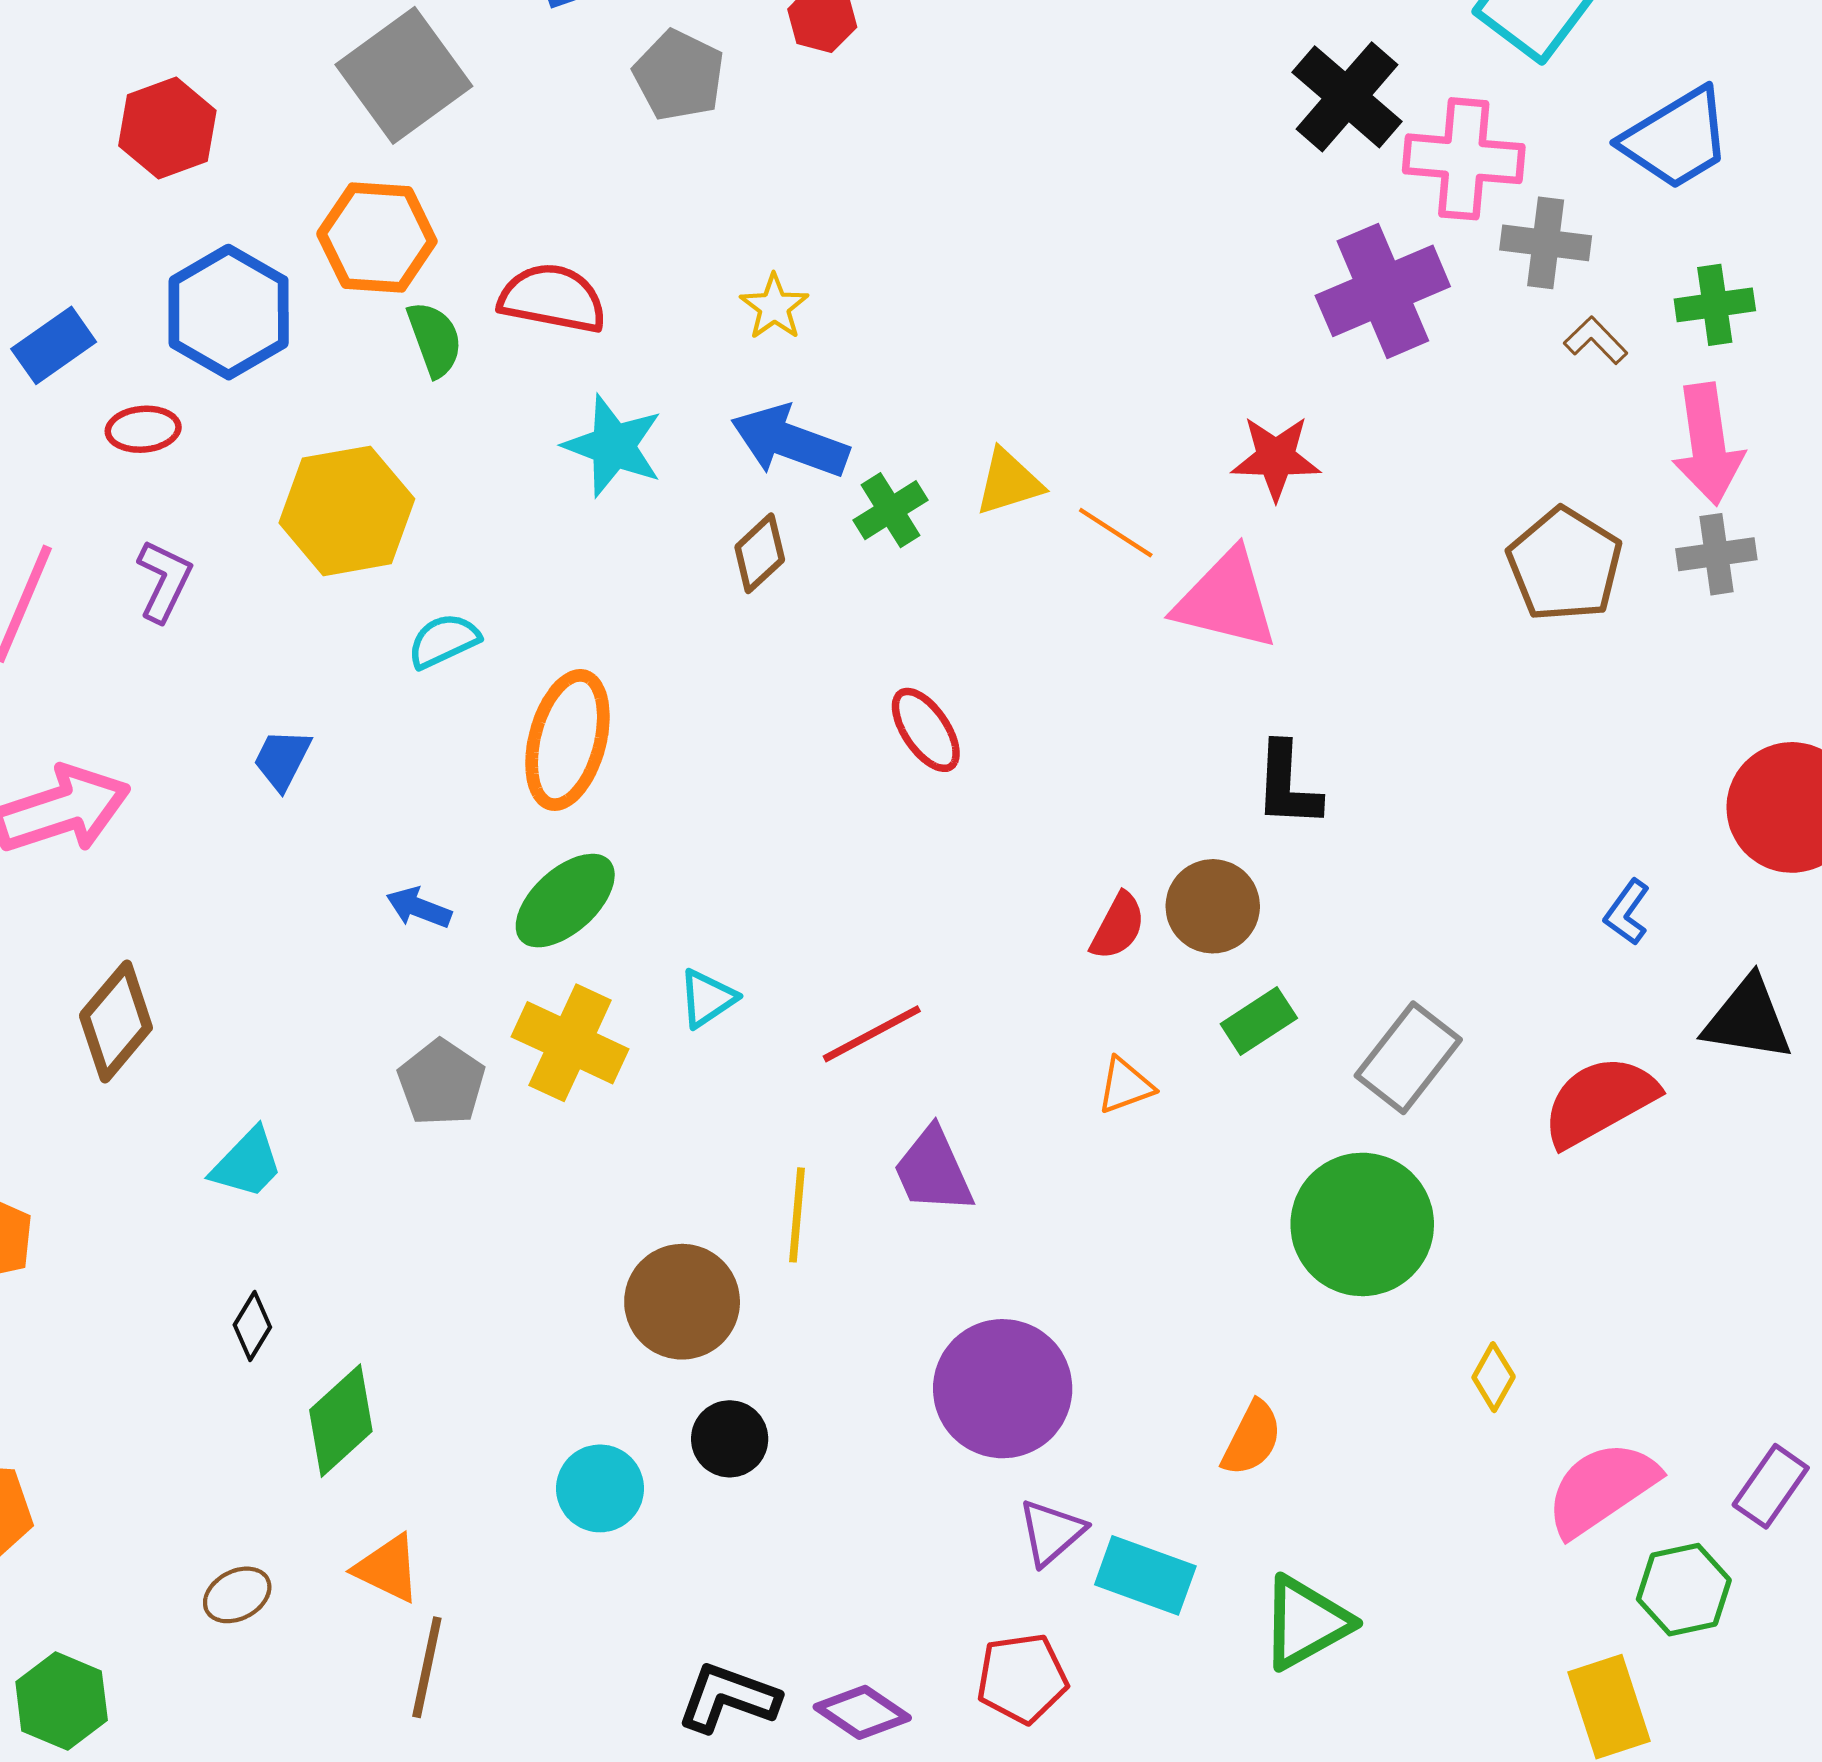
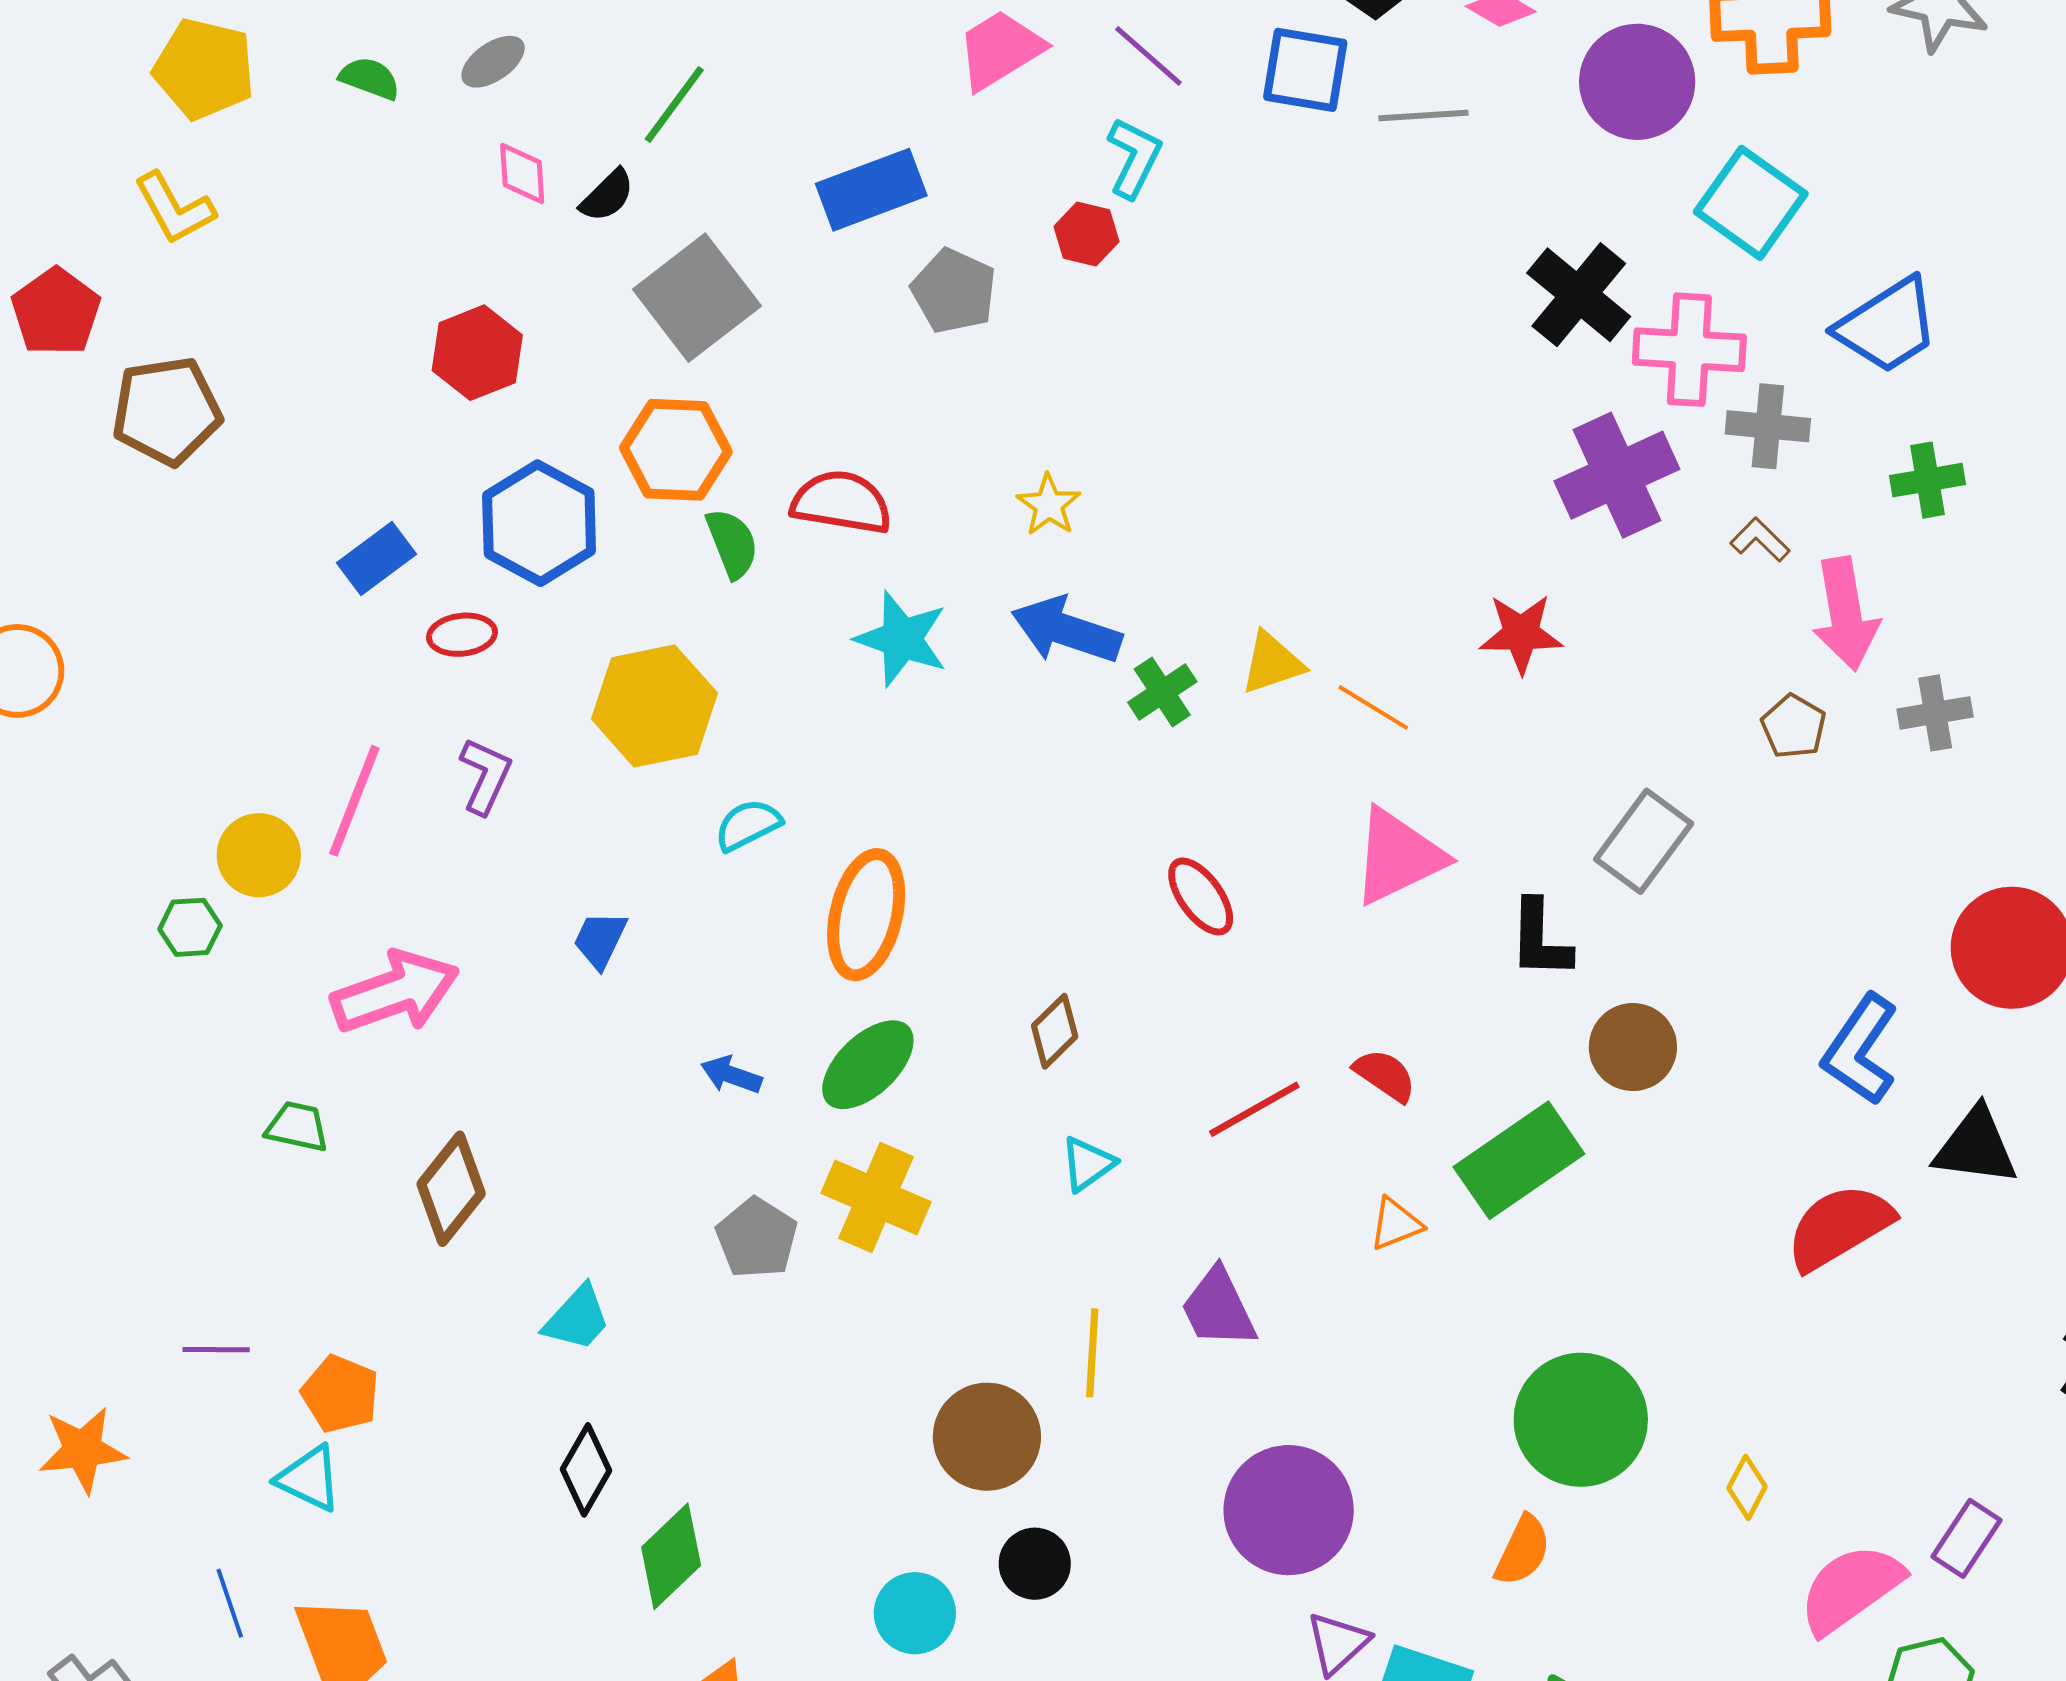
brown L-shape: (1596, 340) -> (1760, 540), moved
pink arrow: (1708, 444) -> (1845, 614), moved
brown diamond: (760, 553) -> (1055, 1031), moved
brown pentagon: (1565, 565) -> (1794, 726), size x0.6
pink triangle: (1226, 600) -> (1398, 856), moved, turned -38
brown circle: (1213, 906) -> (1633, 1047), moved
blue L-shape: (1627, 912) -> (1860, 1050), size x1.8
red semicircle: (1118, 926) -> (1385, 1075), turned -82
cyan triangle: (707, 998) -> (1088, 1164), moved
green rectangle: (1259, 1021) -> (1519, 1160), size x1.8
red line: (872, 1034) -> (1254, 1109), moved
gray rectangle: (1408, 1058) -> (1644, 841), moved
green circle: (1362, 1224) -> (1581, 1420), moved
black diamond: (252, 1326) -> (586, 1470), size x1.4
purple rectangle: (1771, 1486) -> (1967, 1538), moved

